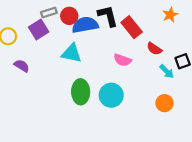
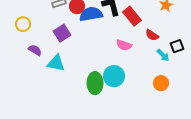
purple square: (39, 29) -> (62, 33), moved
cyan triangle: (72, 53) -> (56, 63), moved
green ellipse: (81, 92) -> (95, 83), moved

